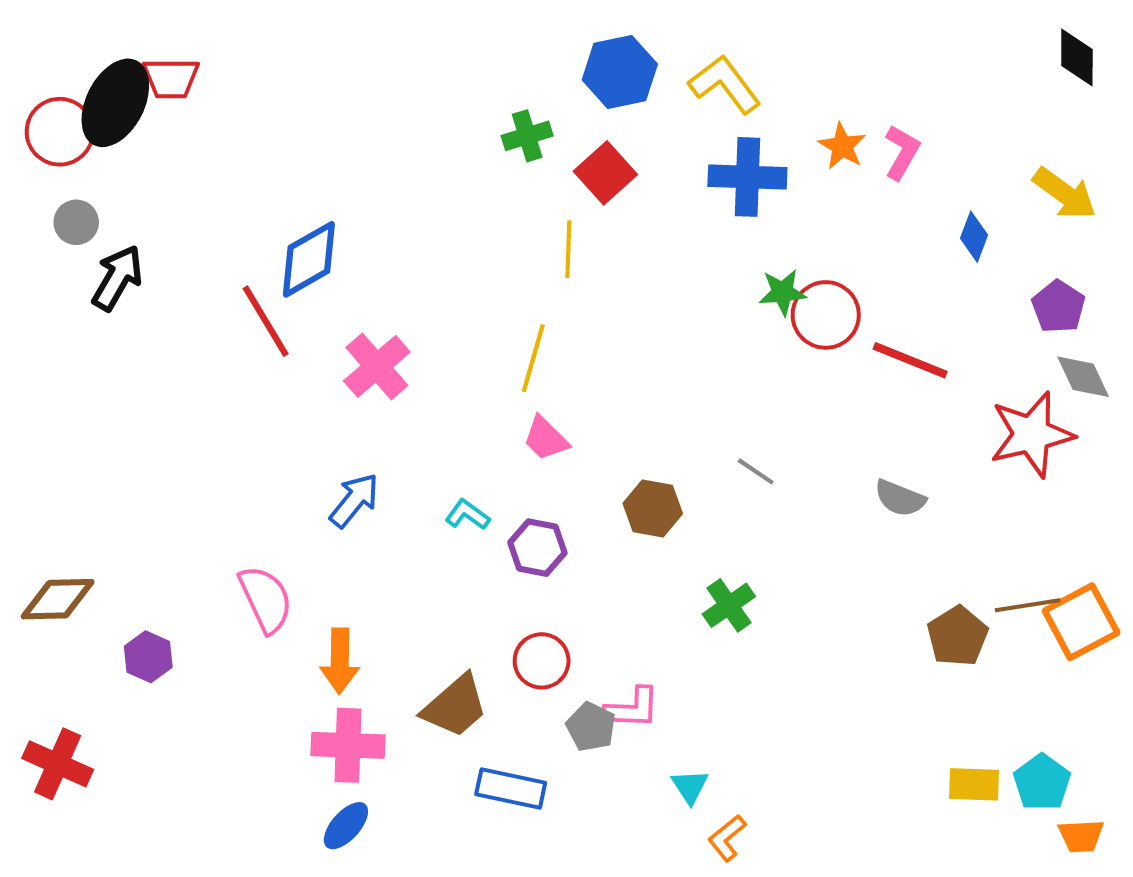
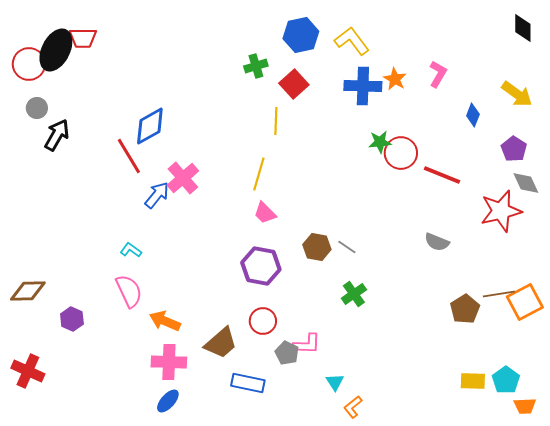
orange star: (842, 146) -> (395, 79), moved
gray line: (756, 471) -> (347, 247), moved
blue arrow: (354, 500) -> (157, 195), moved
cyan L-shape: (467, 515) -> (131, 250), moved
purple hexagon: (537, 548) -> (261, 266), size x1.4
orange arrow: (340, 661) -> (165, 321), turned 112

